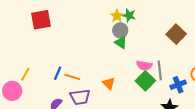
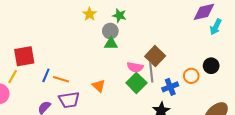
yellow star: (117, 16) -> (89, 14), moved
red square: (41, 20) -> (24, 56), moved
brown square: (176, 34) -> (155, 56), moved
green triangle: (121, 43) -> (111, 44), turned -32

